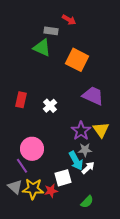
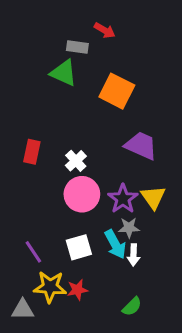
pink circle: (32, 149) -> (82, 194), moved
white arrow: (88, 168) -> (133, 255), turned 136
white square: (63, 178) -> (79, 247), moved
gray triangle: (15, 187) -> (23, 310), moved, turned -42

